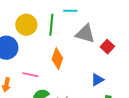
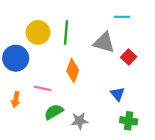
cyan line: (70, 11) -> (122, 17), moved
blue triangle: (97, 80) -> (117, 94), turned -40

